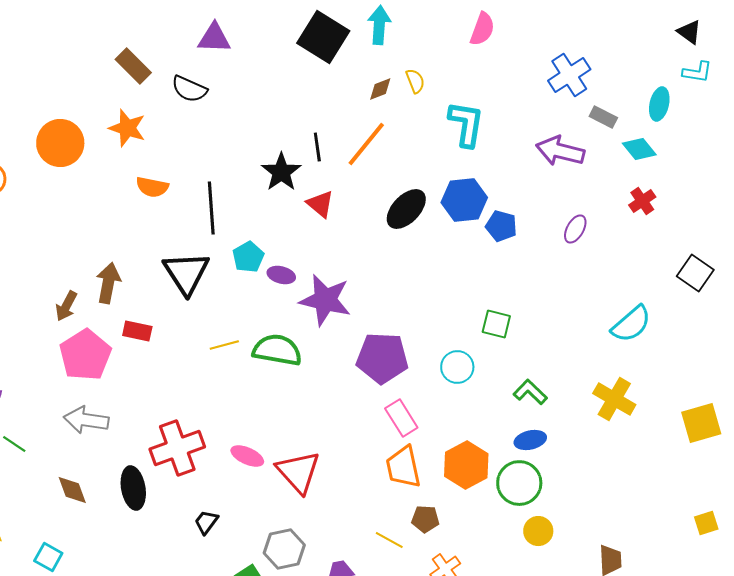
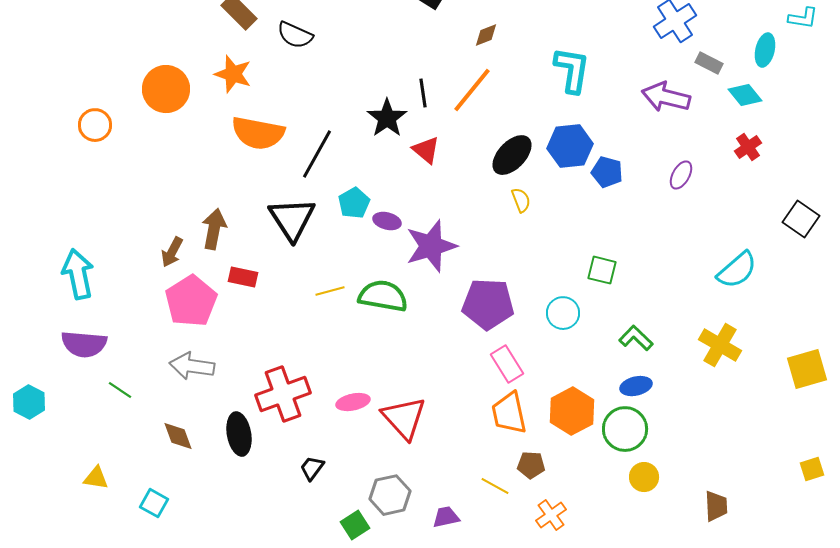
yellow semicircle: (415, 81) -> (521, 200), moved
orange semicircle: (152, 187) -> (258, 133), size x1.6
black line: (211, 208) -> (317, 154), turned 33
purple star: (325, 300) -> (431, 246), turned -30
pink ellipse: (247, 456) -> (353, 402), turned -36

